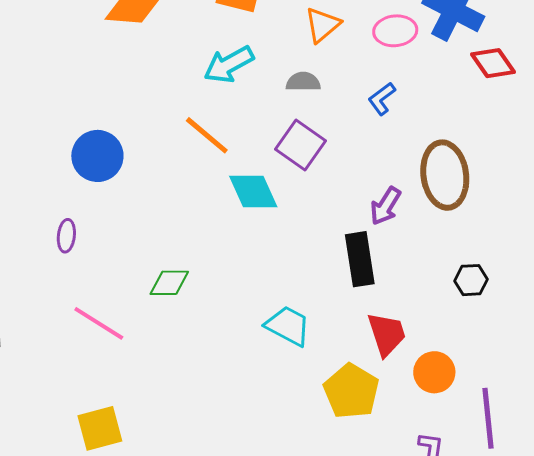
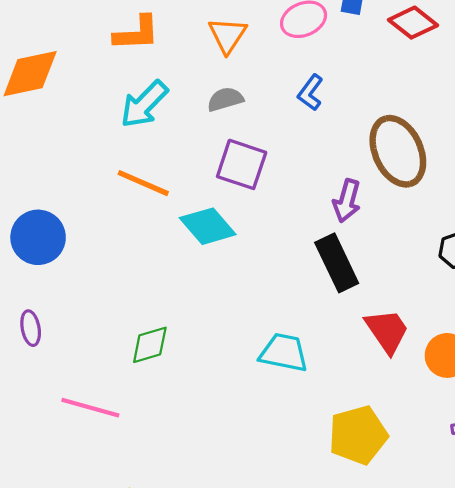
yellow pentagon: (351, 391) -> (358, 435), moved, turned -30

